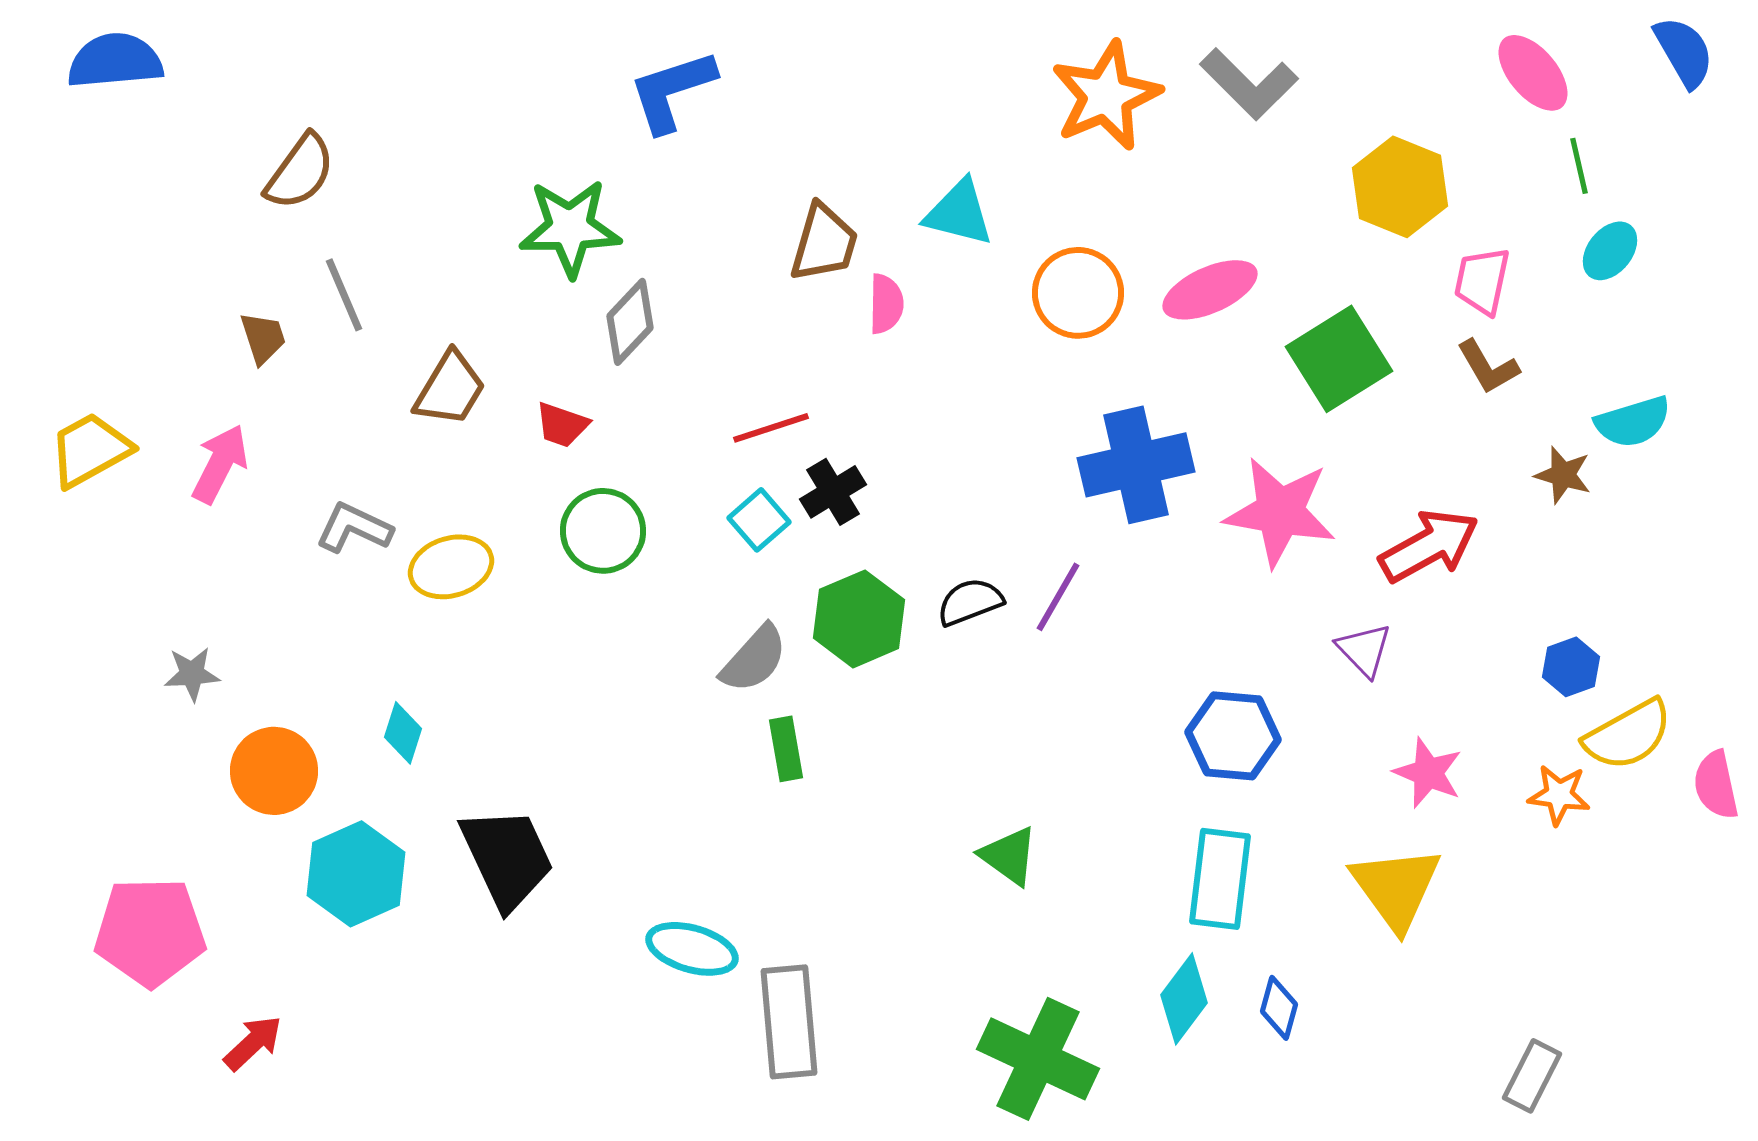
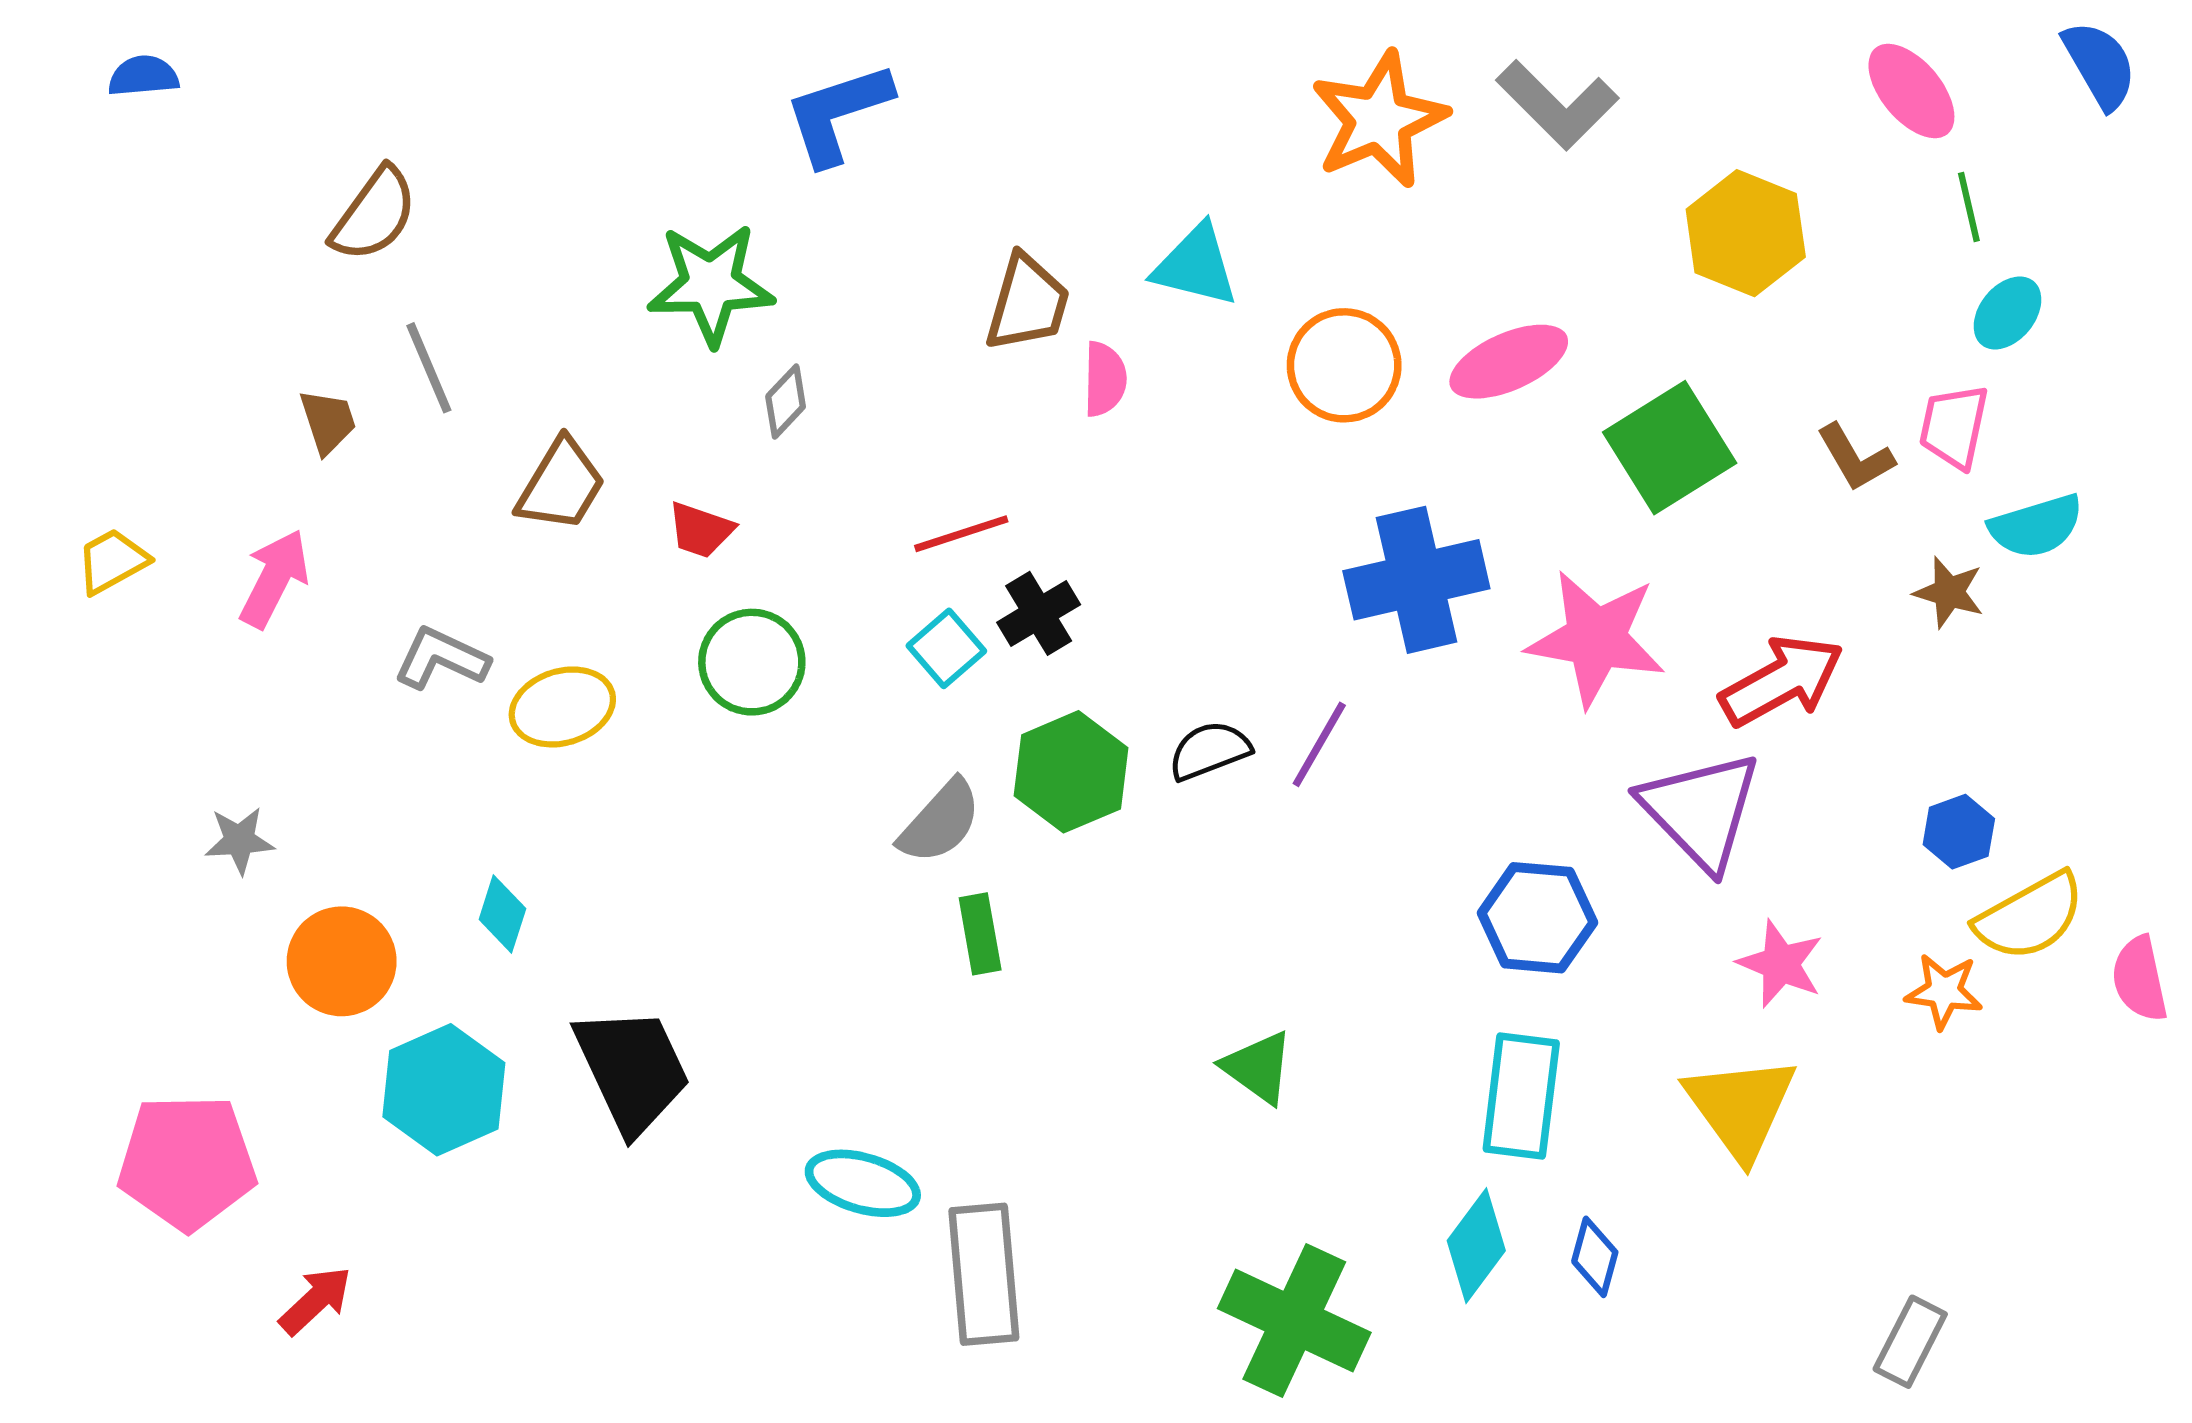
blue semicircle: (115, 61) -> (143, 76), size x0.6
pink trapezoid: (1482, 281) -> (1954, 426), moved
gray diamond: (630, 322) -> (786, 401), size x0.7
yellow trapezoid: (90, 450) -> (112, 561), size x0.7
purple triangle: (1364, 650) -> (1701, 810), size x1.8

